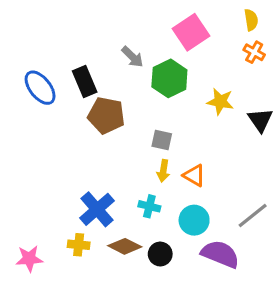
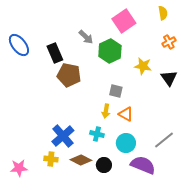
orange cross: (254, 52) -> (169, 42), moved, turned 32
blue ellipse: (40, 88) -> (19, 45), moved
gray square: (162, 140) -> (116, 91), moved

